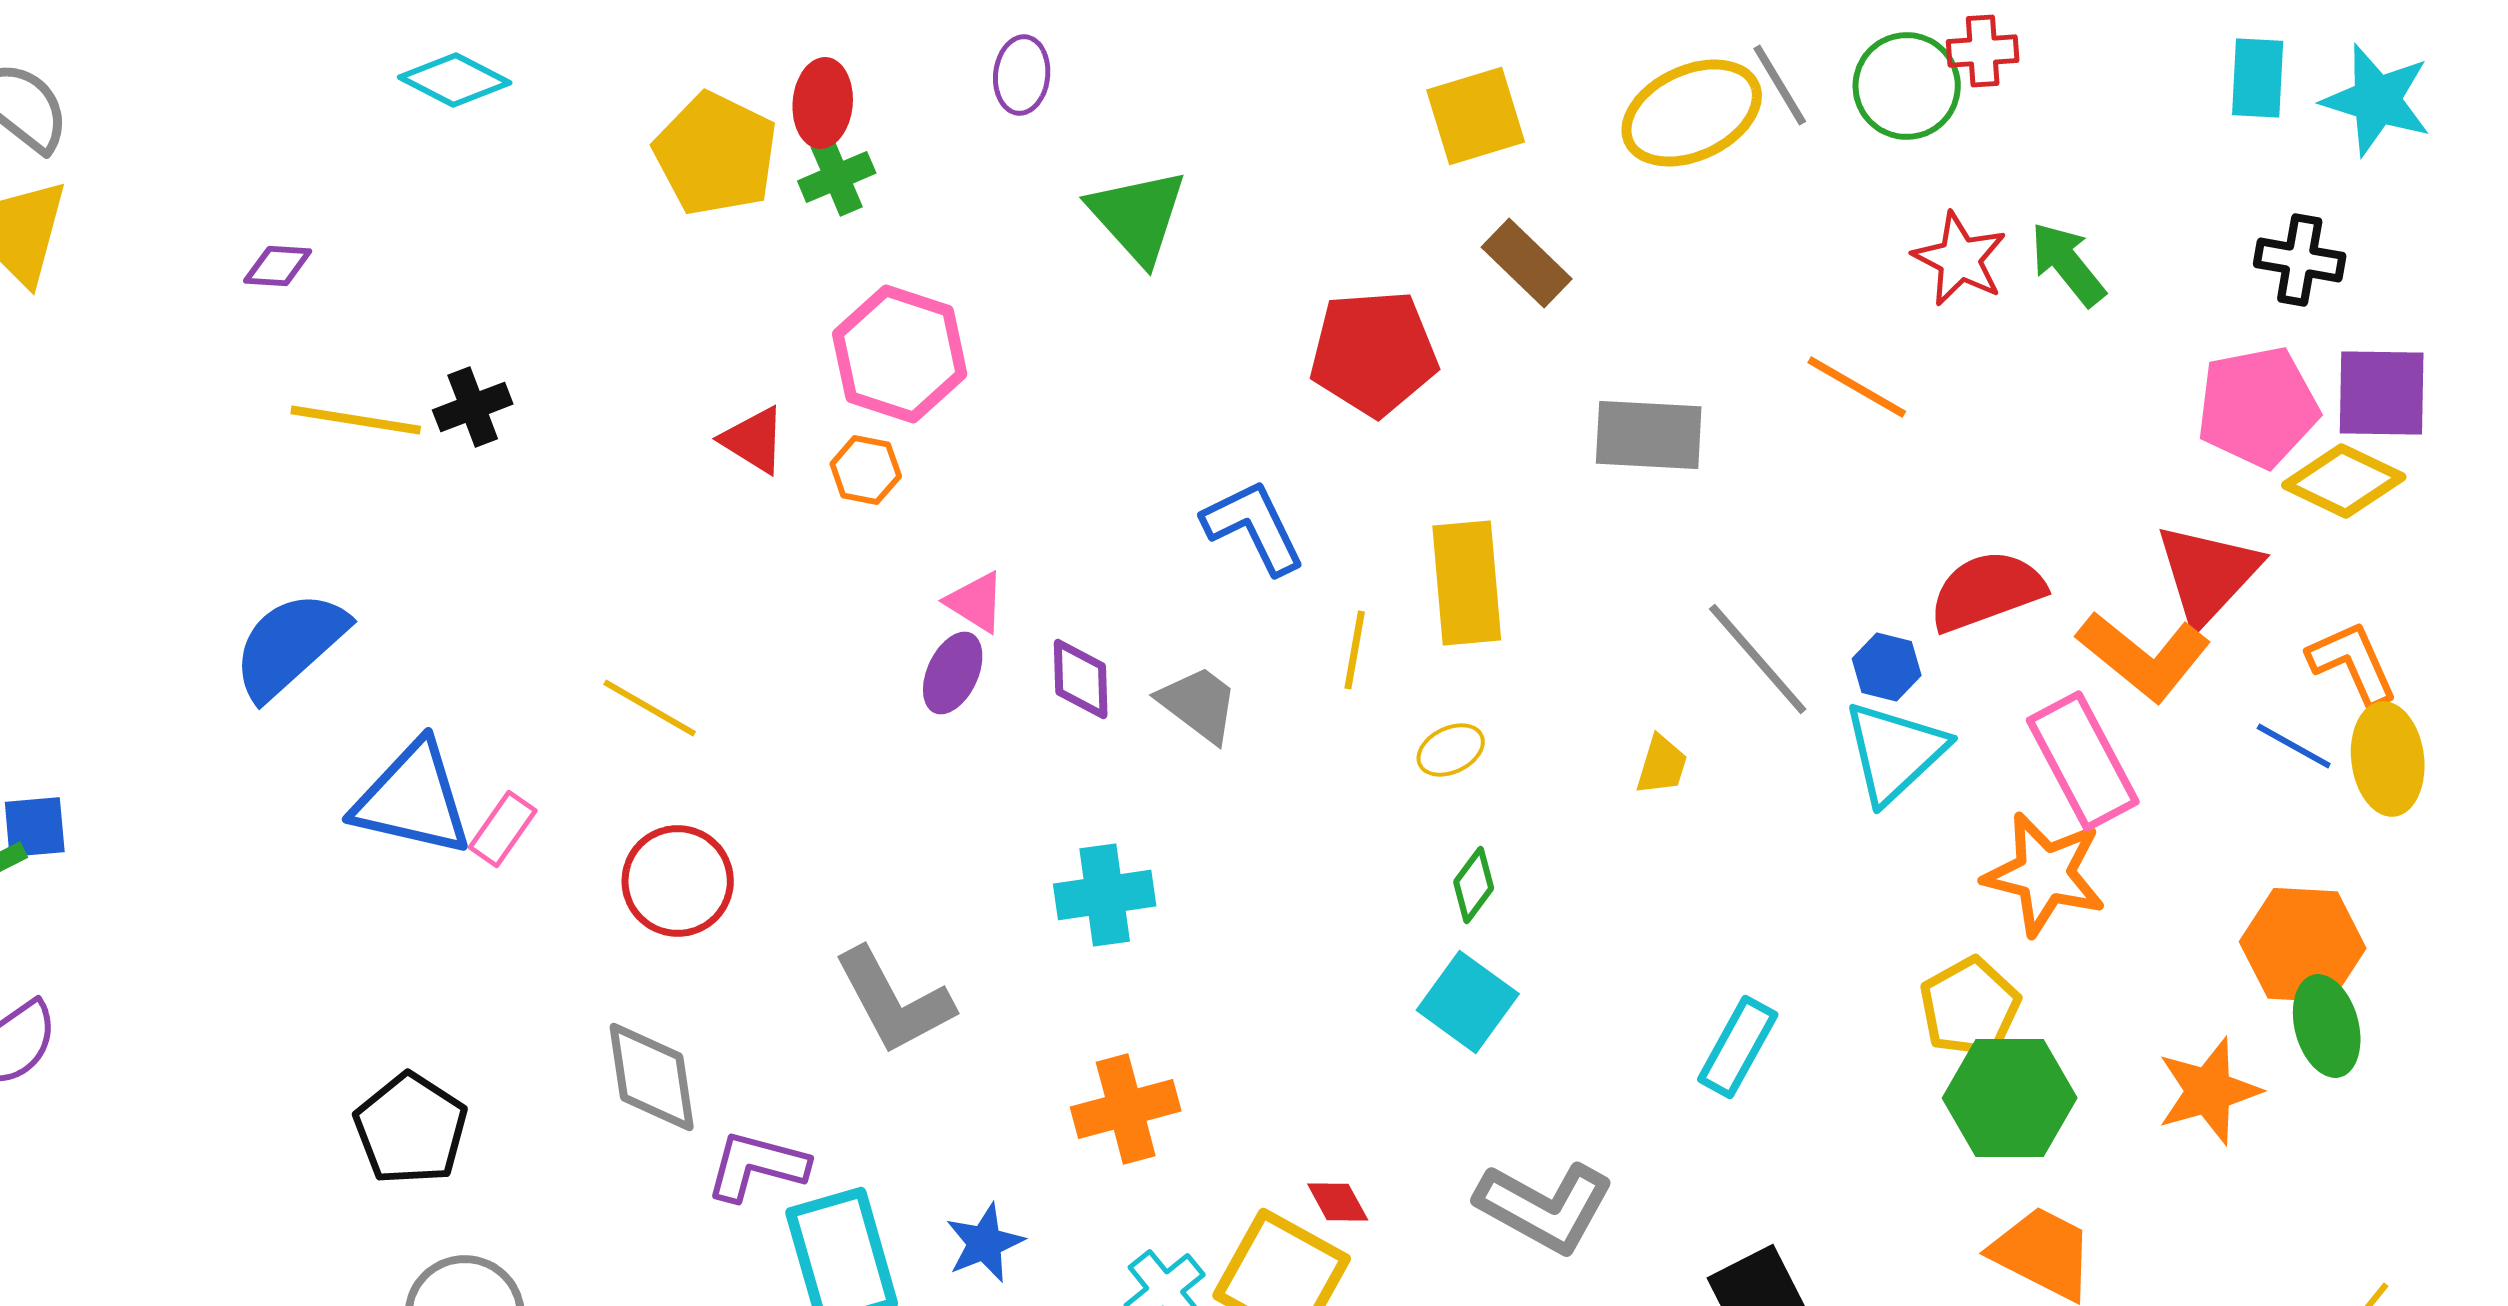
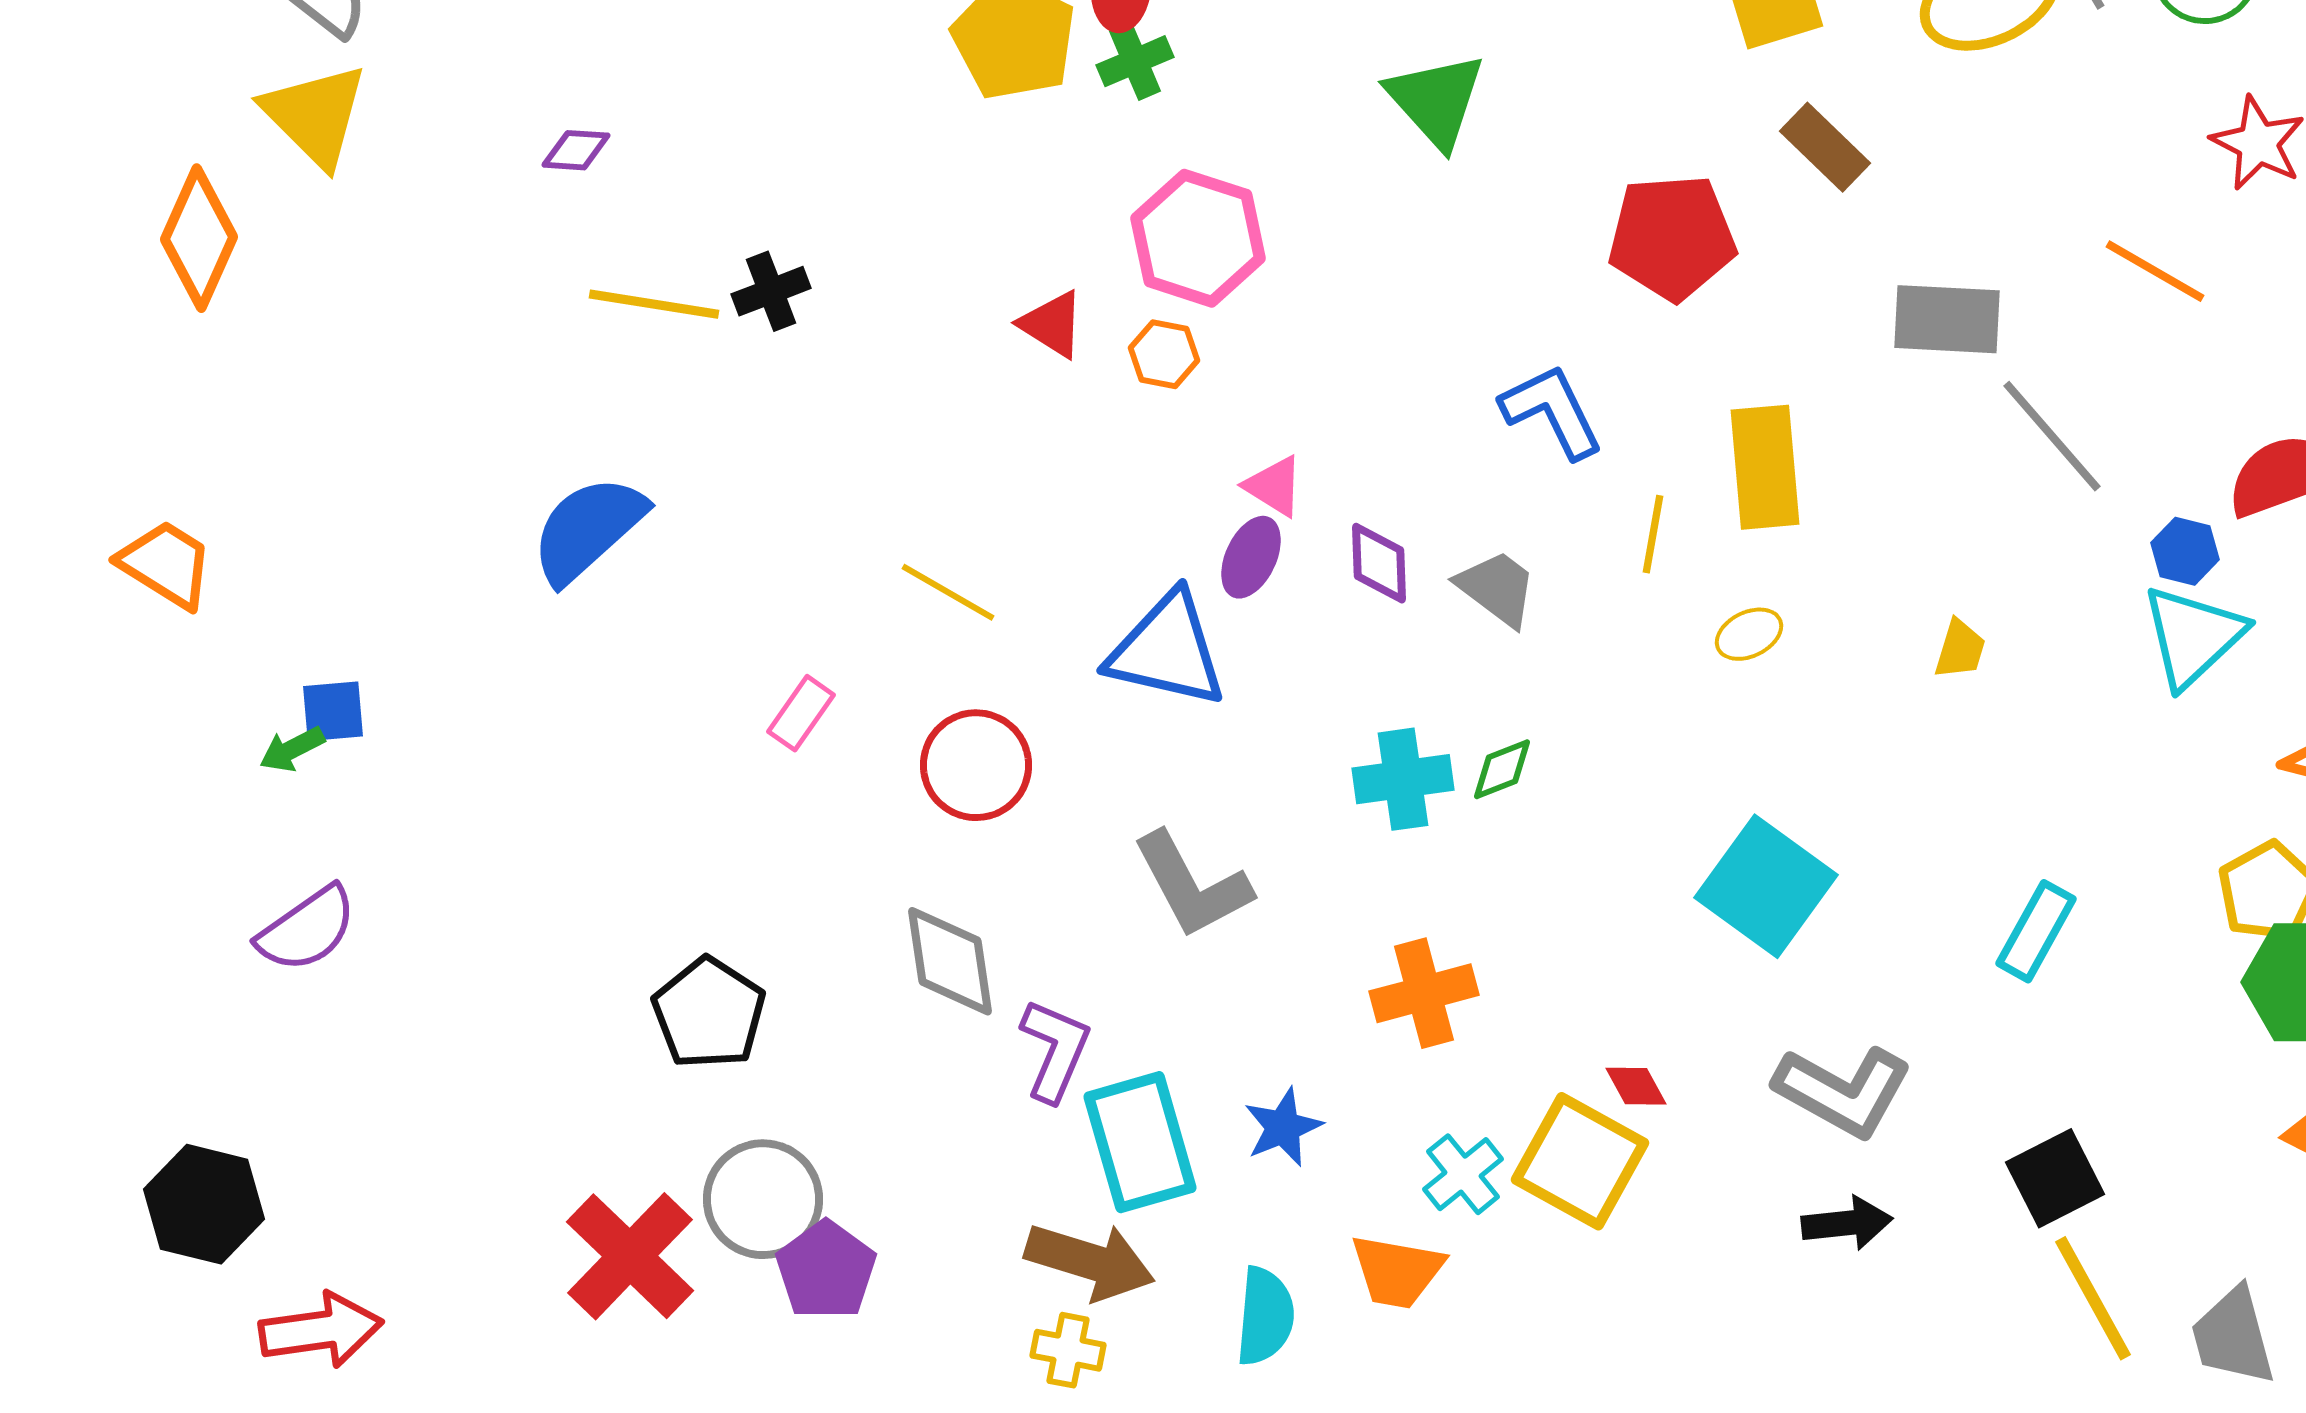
gray line: (1758, 659) -> (2052, 436), moved
blue triangle: (413, 799) -> (1167, 650), moved
green diamond: (1474, 885) -> (1502, 769), moved, turned 32
cyan square: (1468, 1002) -> (1766, 886), size x1.4
purple L-shape: (757, 1166) -> (1055, 1050), turned 98

